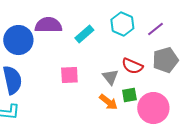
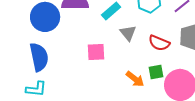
gray triangle: (110, 77) -> (128, 33), moved

